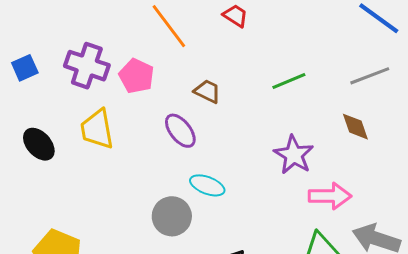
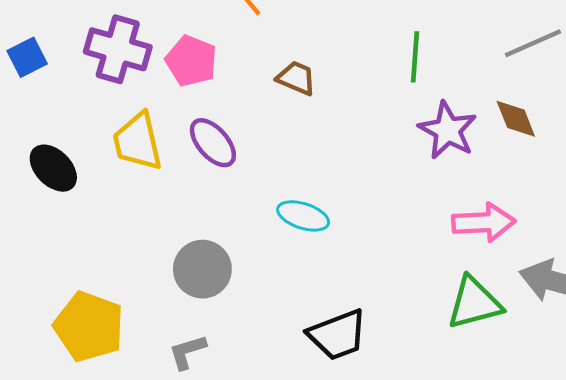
green line: (289, 81) -> (415, 57), turned -60
purple ellipse: (180, 131) -> (213, 143), moved
purple star: (294, 155) -> (448, 130), moved
gray circle: (172, 216) -> (202, 269), moved

